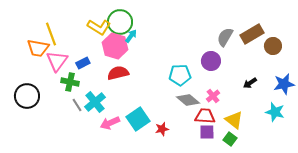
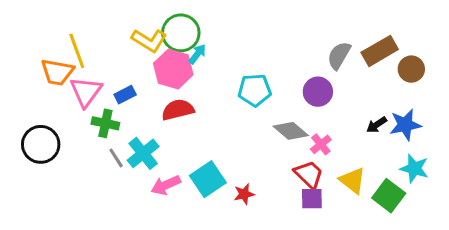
cyan pentagon: (180, 75) -> (255, 90), moved
blue star: (284, 84) -> (405, 125), moved
gray diamond: (188, 100) -> (291, 131), moved
red trapezoid: (205, 116) -> (309, 175), turned 40
green square: (230, 139) -> (389, 196), moved, size x1.5

